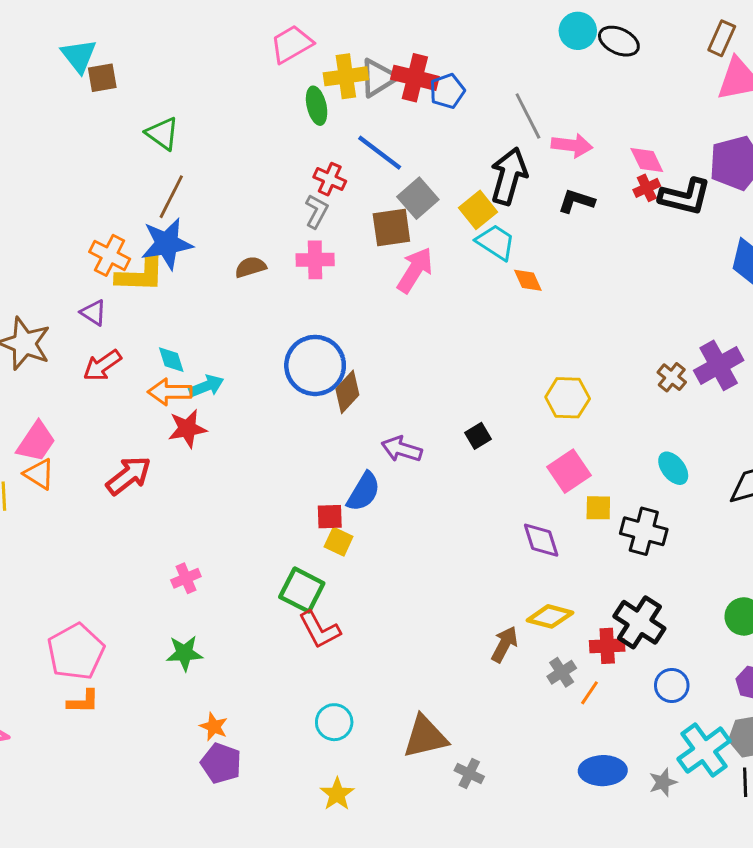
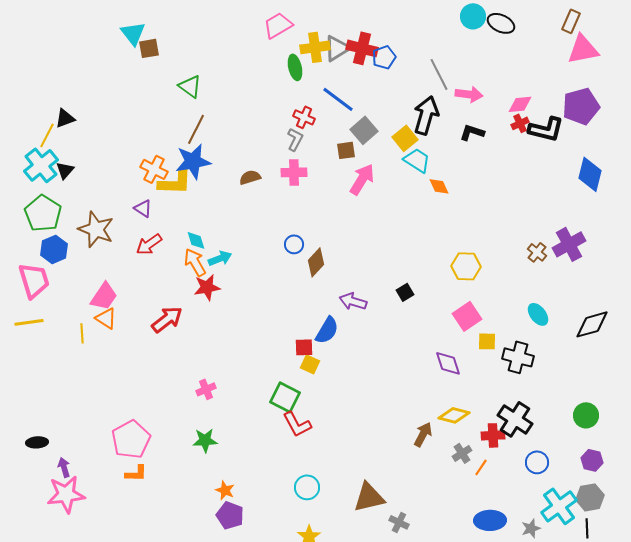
pink diamond: (647, 160) -> (520, 104), turned -70
brown square: (391, 228) -> (346, 150), size x0.7
blue circle: (315, 365) -> (294, 244), size x0.5
orange arrow: (170, 392) -> (195, 262), turned 60

